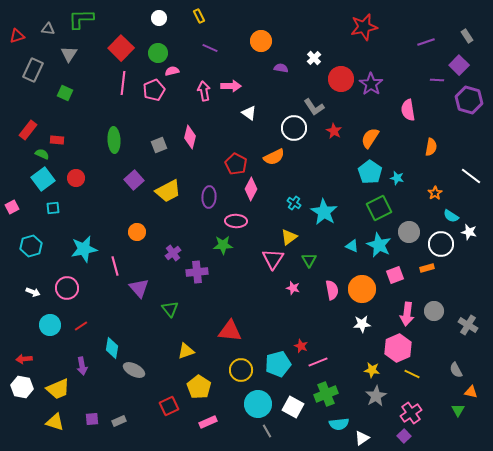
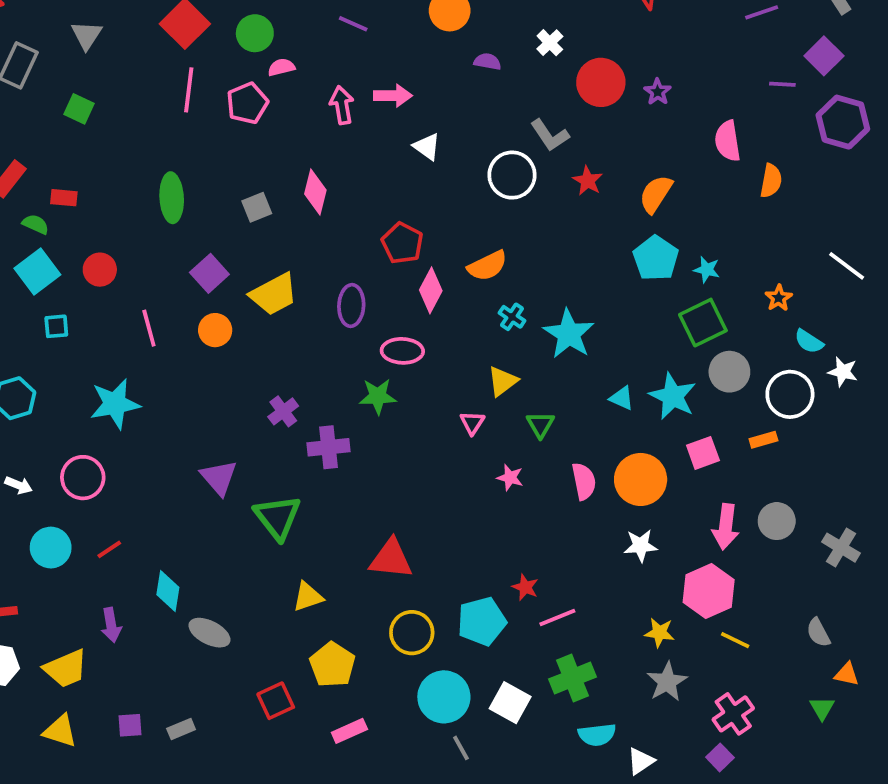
purple star: (371, 84) -> (658, 92), size x0.6
orange semicircle: (431, 147) -> (771, 181), moved
orange semicircle: (274, 157) -> (487, 266), moved
green square: (379, 208) -> (703, 323), moved
orange circle: (137, 232) -> (215, 330), moved
pink triangle: (273, 259) -> (472, 423), size x0.6
pink line: (115, 266) -> (149, 328), moved
green triangle: (170, 309) -> (278, 517), size x1.5

